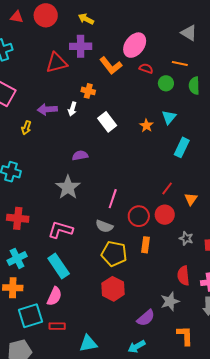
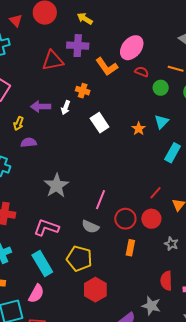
red triangle: (17, 17) -> (16, 20), moved, turned 32
purple semicircle: (80, 156) -> (29, 143), moved
yellow pentagon: (114, 254) -> (79, 259), moved
gray star: (170, 301) -> (151, 306), turned 30

